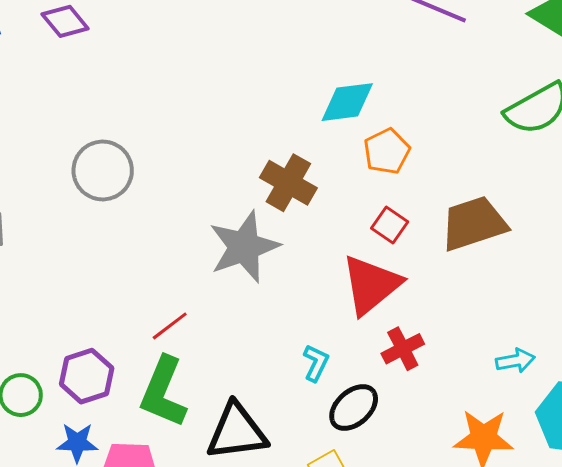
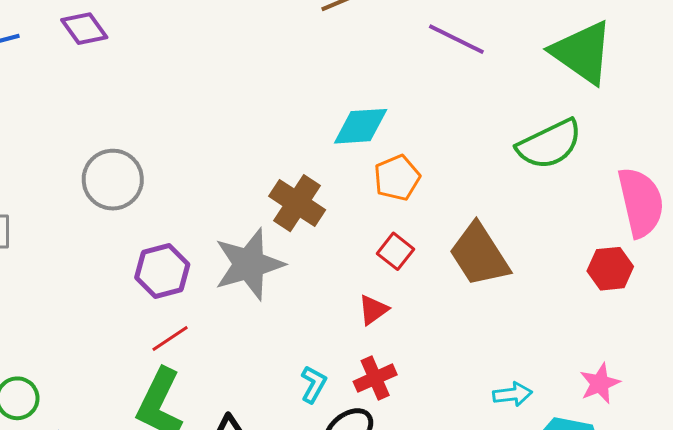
brown trapezoid: (474, 223) -> (479, 255), turned -108
red triangle: (371, 285) -> (373, 310), size x0.5
red cross: (403, 349) -> (375, 378), moved
purple hexagon: (87, 376) -> (162, 271), moved

